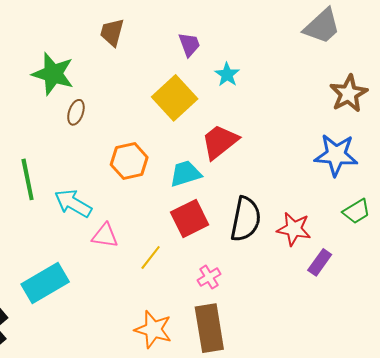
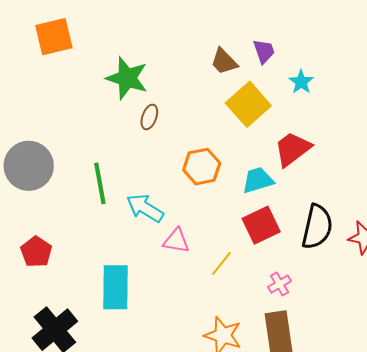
brown trapezoid: (112, 32) -> (224, 61), moved, turned -60
cyan rectangle: (45, 283) -> (116, 287), turned -60

